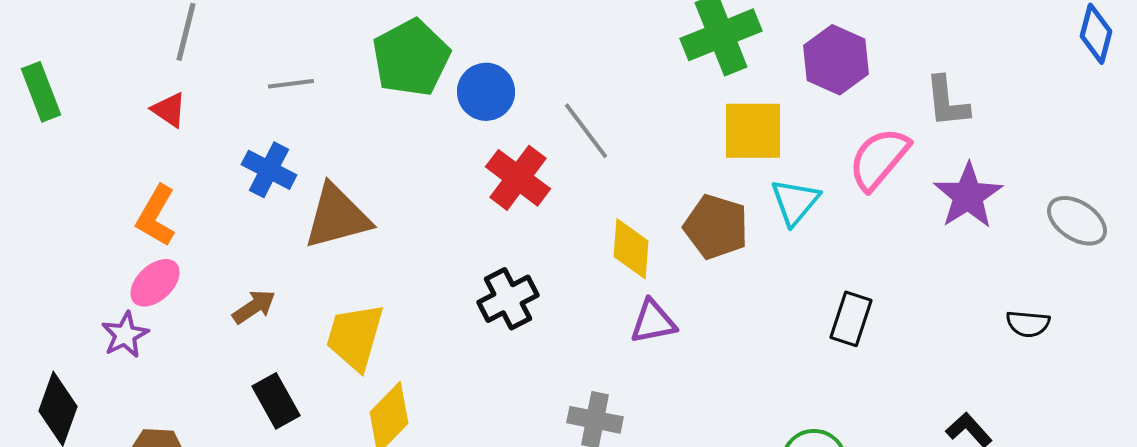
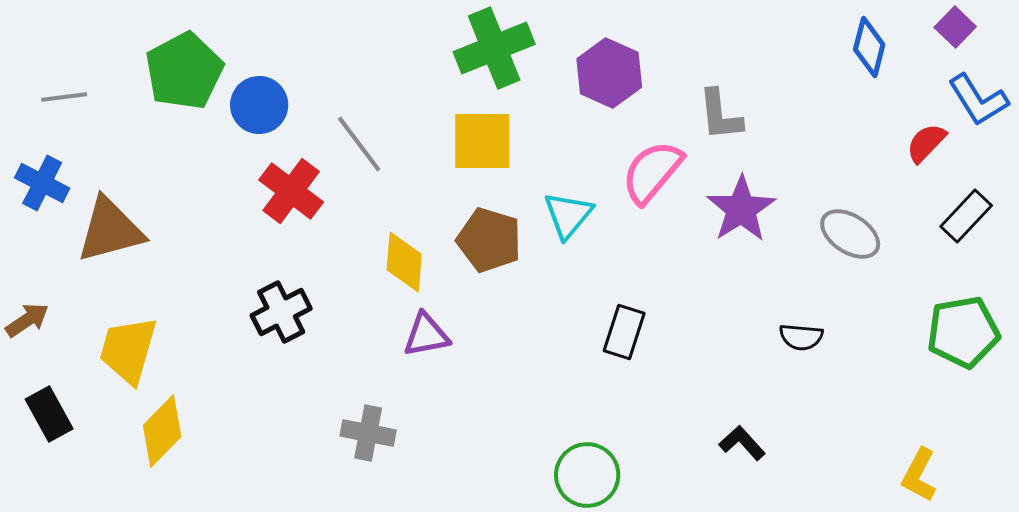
yellow square: (753, 131) -> (482, 141), moved

